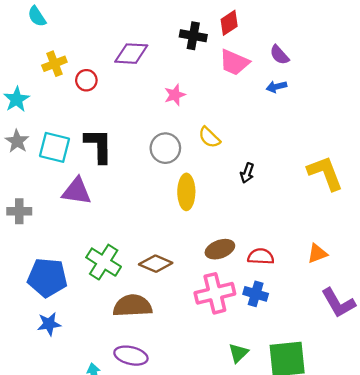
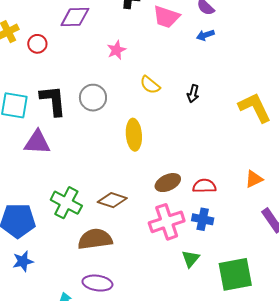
gray circle: (165, 148) -> (93, 98), moved
black arrow: (247, 173) -> (193, 94), moved
green triangle: (238, 353) -> (190, 259), moved

